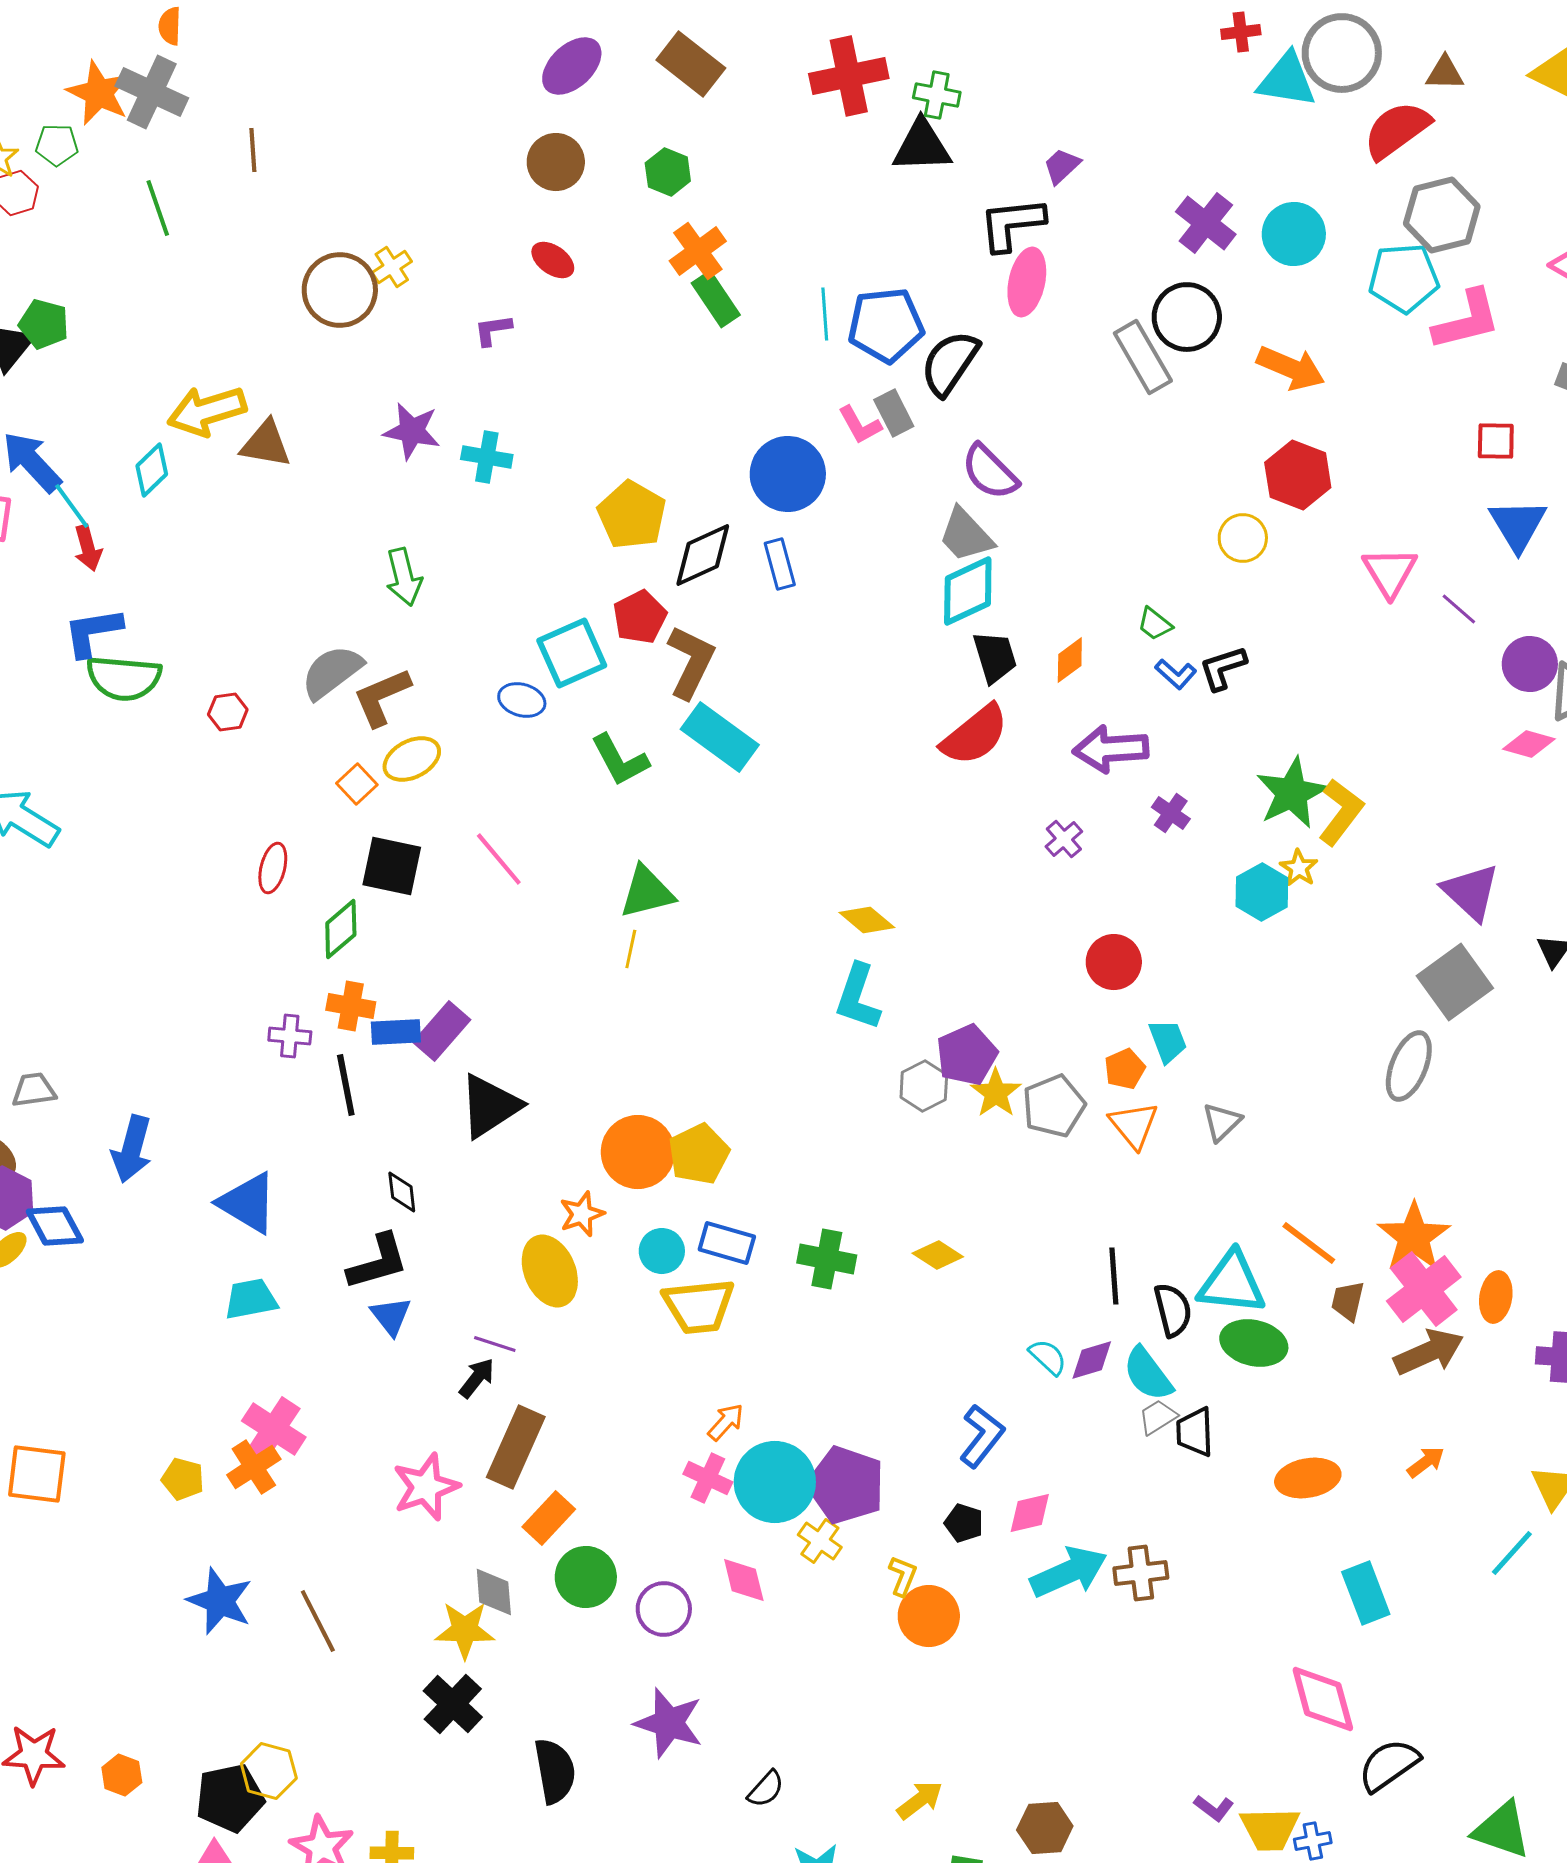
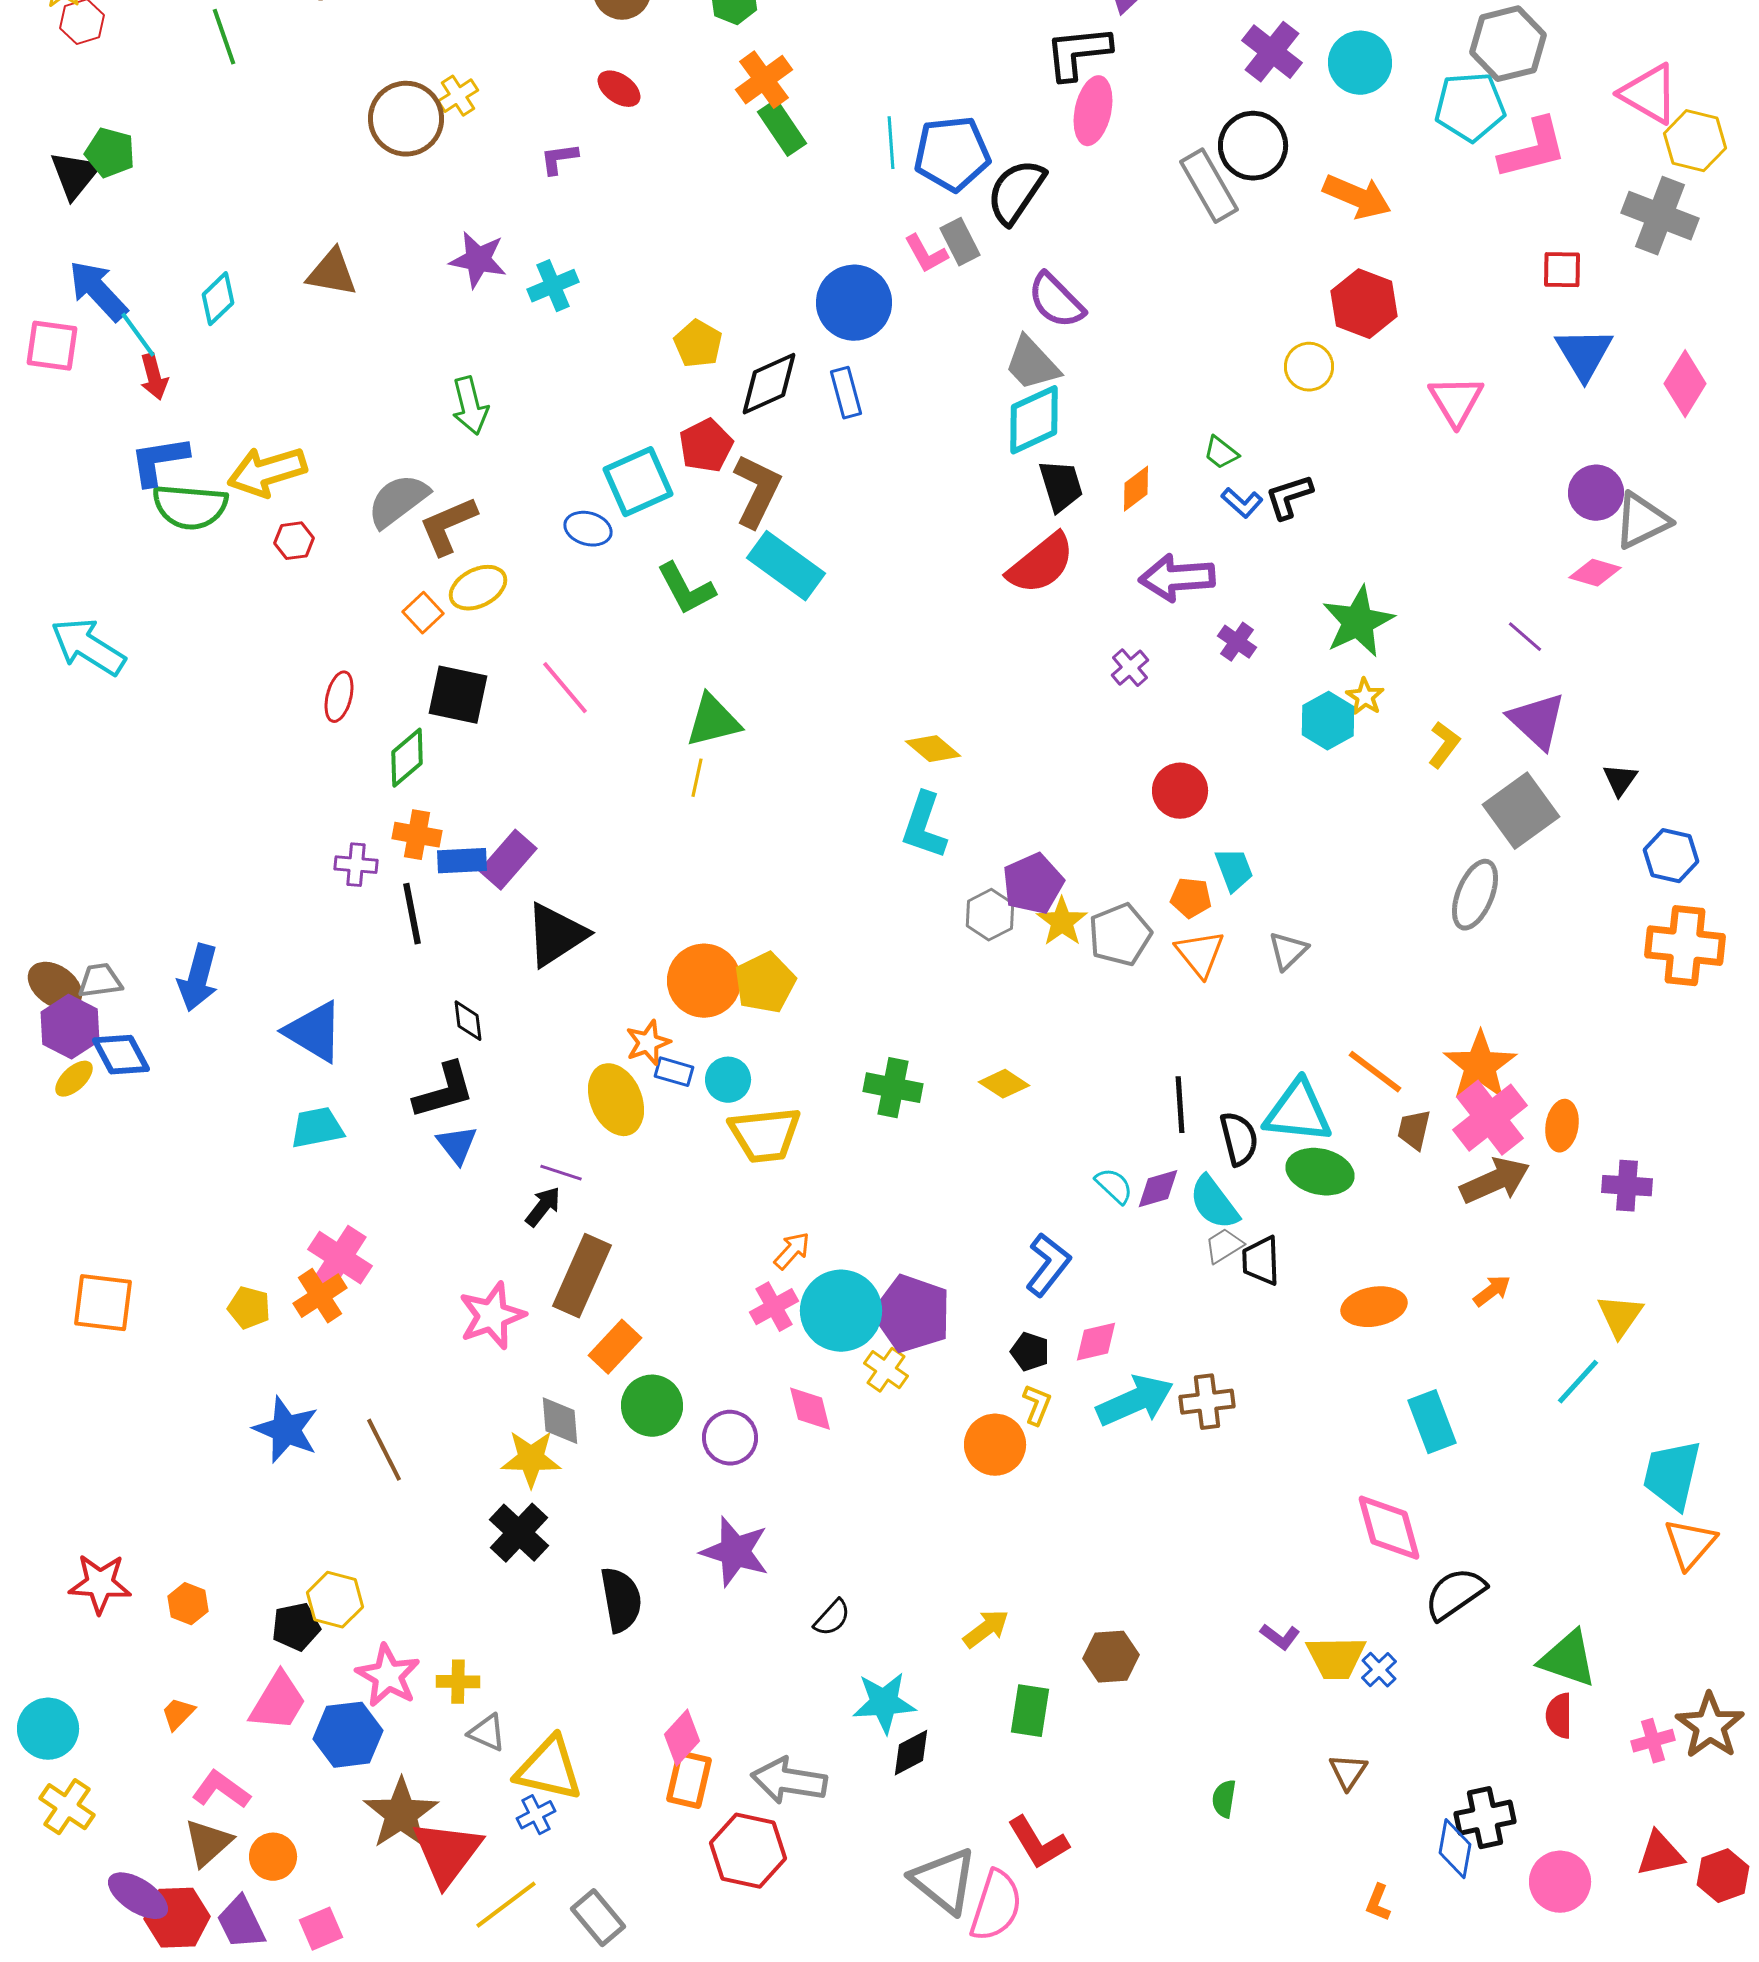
yellow arrow: (207, 411) -> (267, 472), moved
cyan cross: (487, 457) -> (553, 286), turned -33
yellow pentagon: (632, 515) -> (698, 344), size x0.7
purple line: (1459, 609) -> (1525, 637), moved
yellow L-shape: (1341, 812) -> (1444, 745), moved, size x0.7
orange pentagon: (1125, 1069) -> (1191, 898), turned 30
gray trapezoid: (34, 1090) -> (100, 981), moved
blue rectangle: (727, 1243) -> (674, 1072), moved, size x0.7
pink cross: (708, 1478) -> (774, 1307), turned 36
yellow L-shape: (903, 1576) -> (1037, 1405), moved
black pentagon: (230, 1798) -> (296, 1627), size x0.7
blue cross: (1313, 1841) -> (1379, 1670), turned -33

